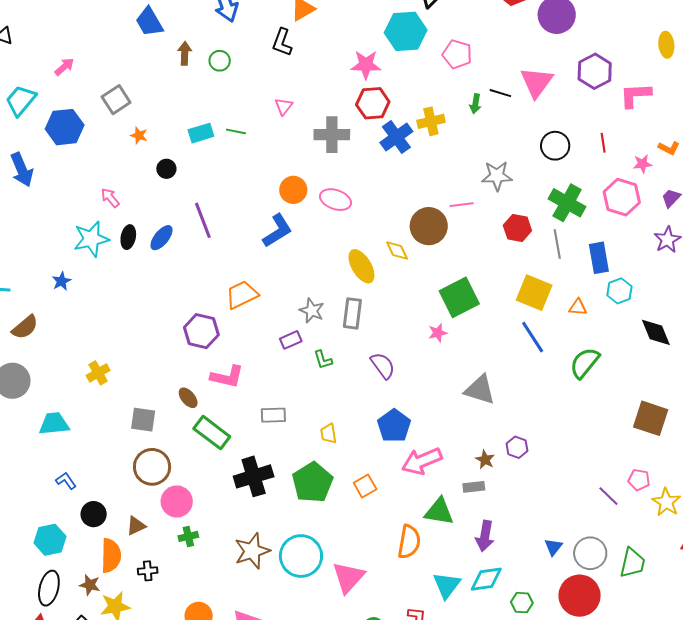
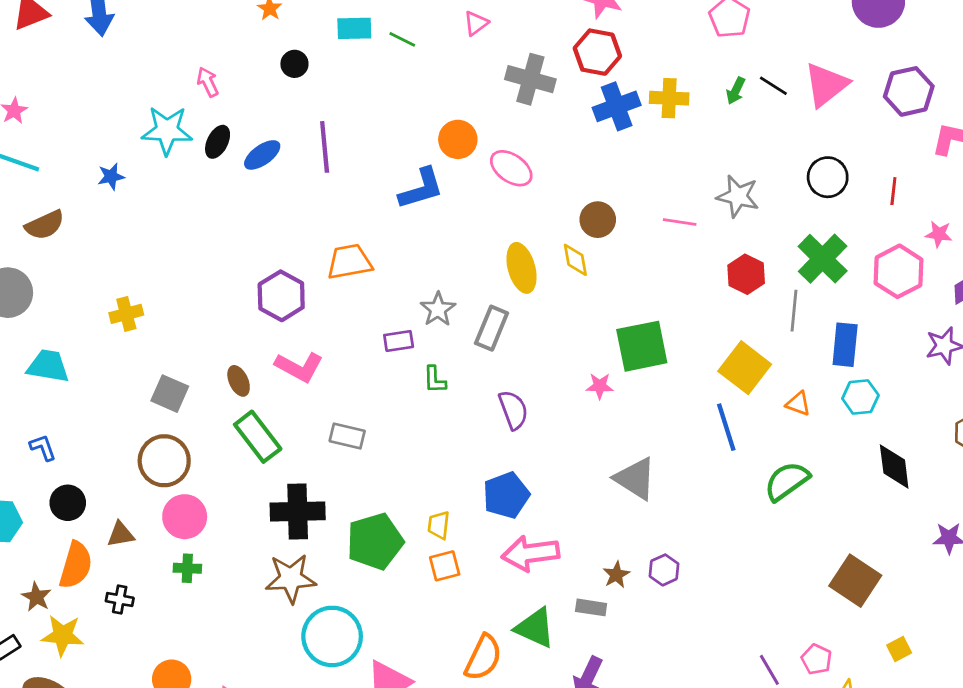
brown circle: (429, 226) -> (598, 220), moved, size x0.7
yellow trapezoid: (329, 434) -> (439, 525), moved
brown star: (252, 551) -> (291, 578), moved

